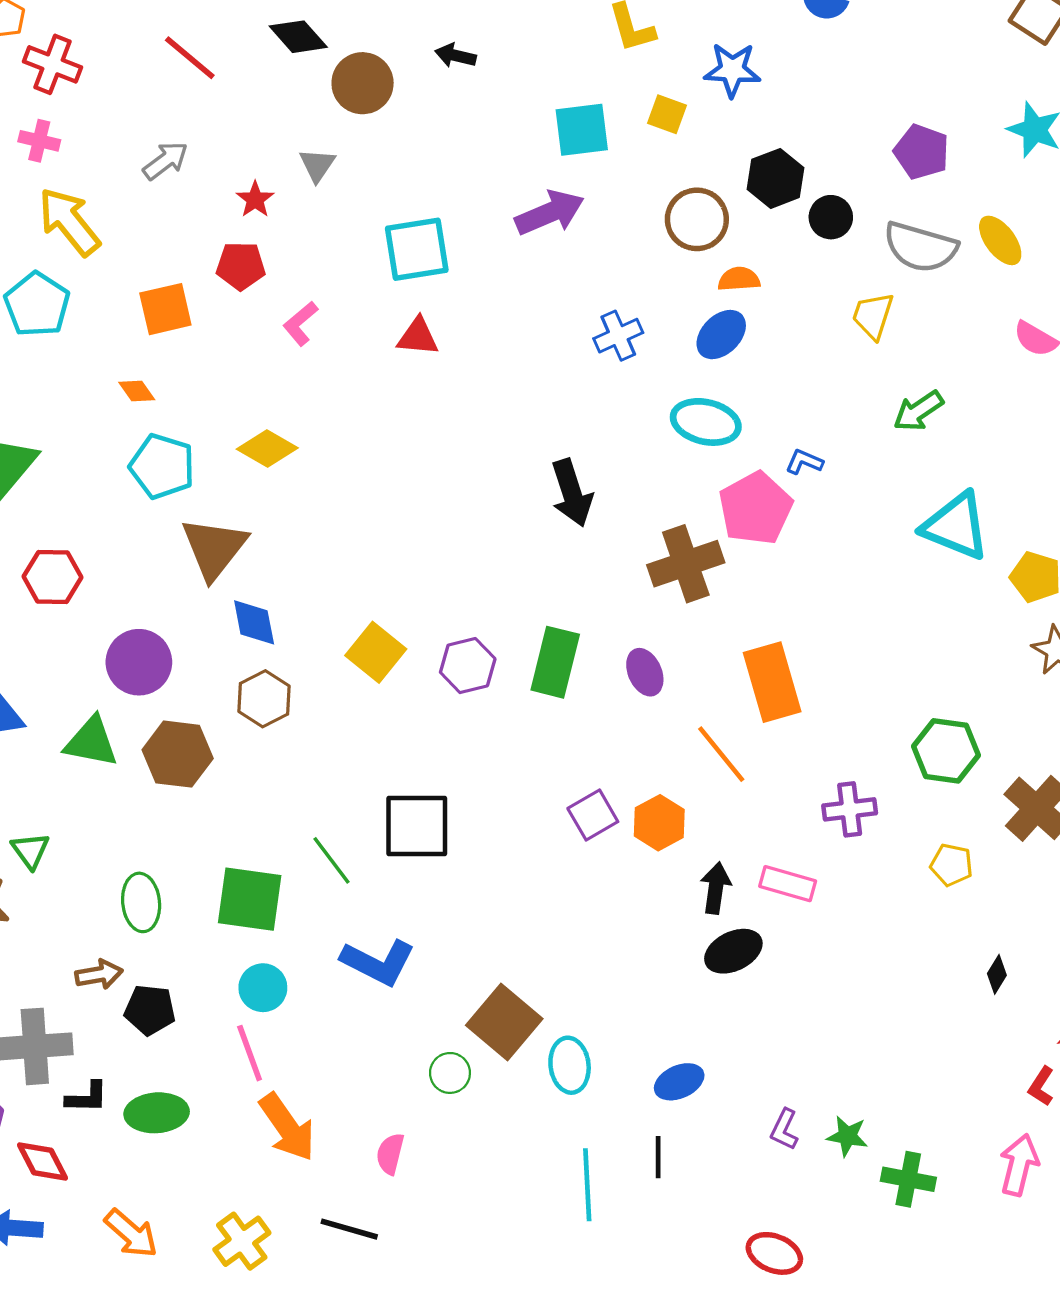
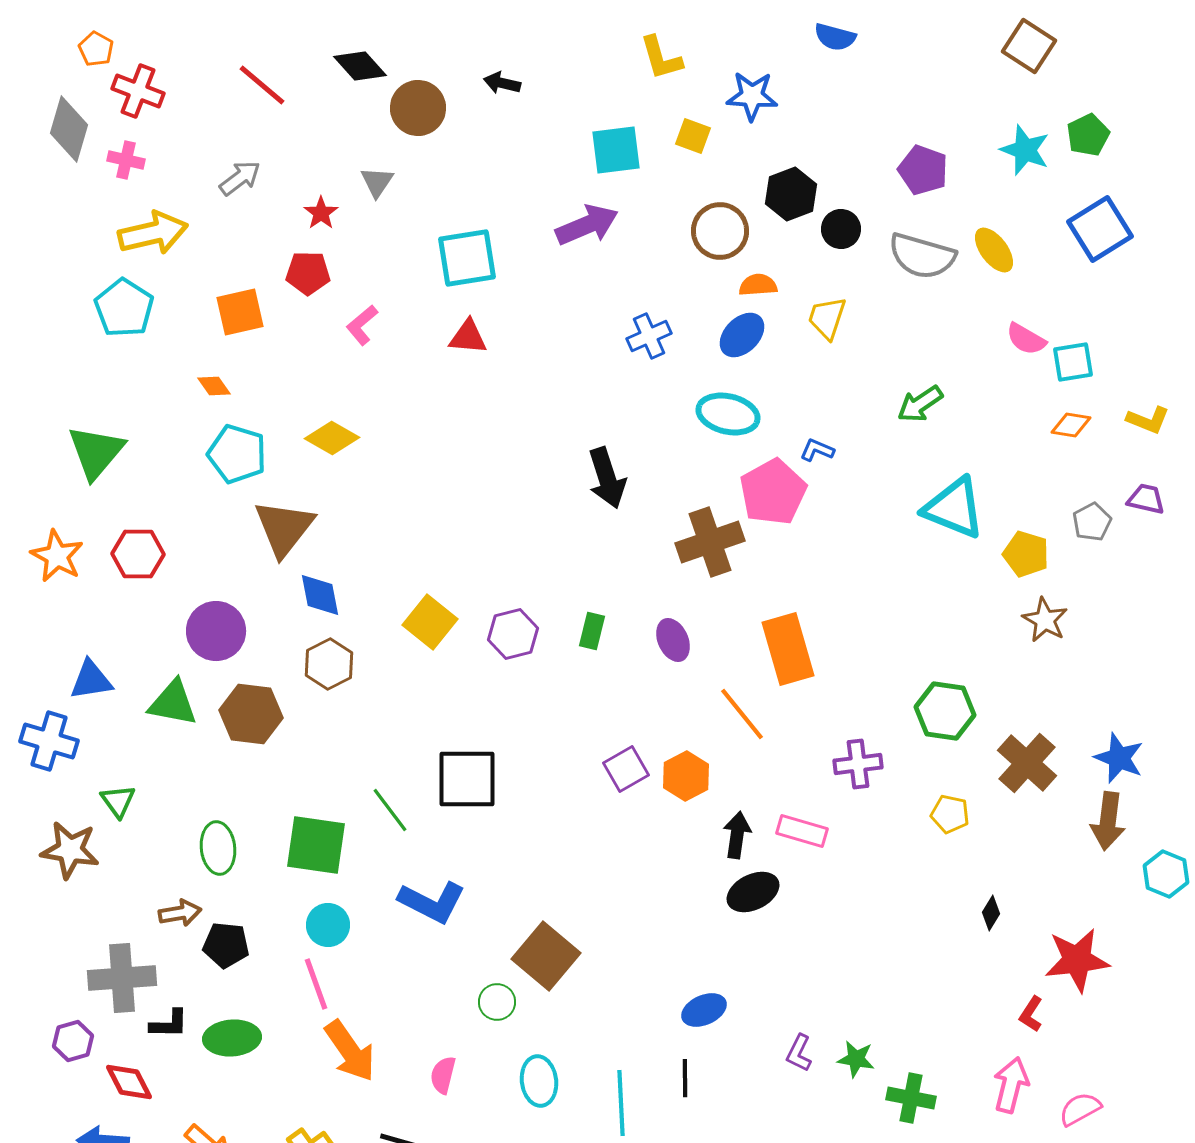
yellow arrow: (69, 222) -> (153, 233), turned 116
yellow trapezoid: (873, 316) -> (827, 318), moved
green rectangle: (555, 662) -> (592, 631), size x0.6
cyan ellipse: (570, 1065) -> (539, 1081), moved

